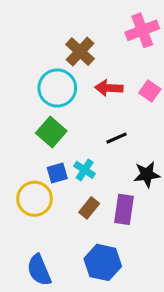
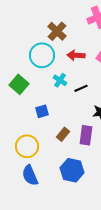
green square: (51, 132) -> (19, 84), moved
cyan cross: (85, 170) -> (60, 80), moved
yellow circle: (35, 199) -> (27, 146), moved

